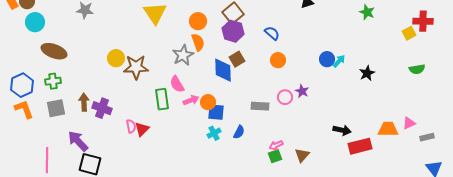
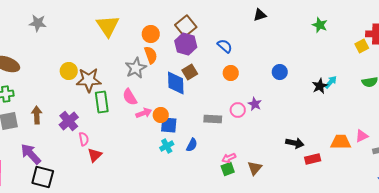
cyan arrow: (339, 61) -> (331, 82), moved
green rectangle: (162, 99) -> (102, 102), moved
purple cross: (102, 108) -> (69, 121), moved, turned 30
red triangle: (142, 129) -> (95, 155), moved
red rectangle: (360, 146) -> (313, 159), size x0.7

